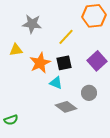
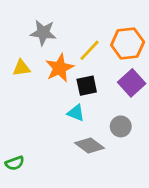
orange hexagon: (94, 16) -> (128, 44), moved
orange star: (40, 63) -> (60, 68), moved

